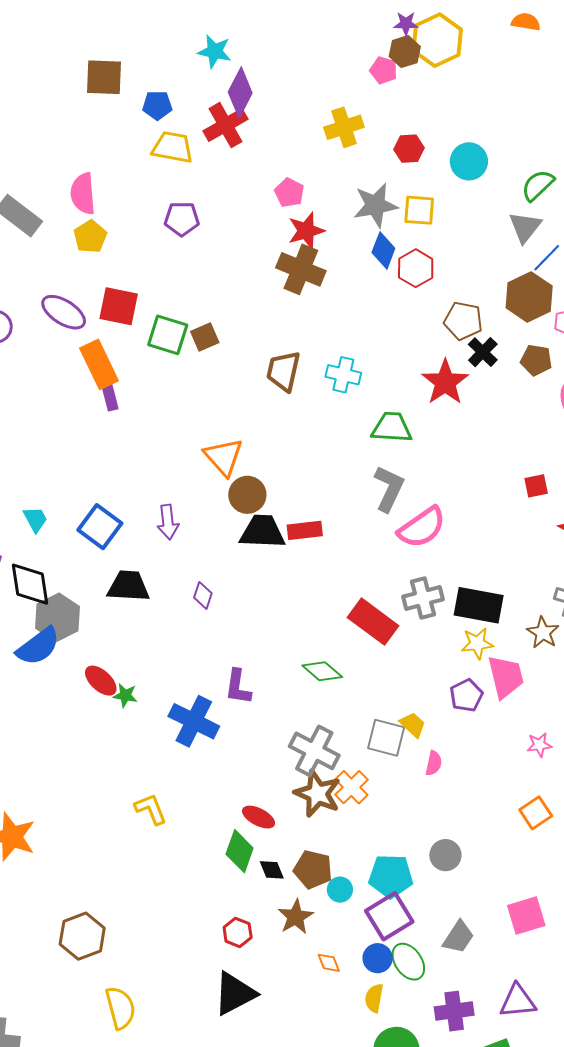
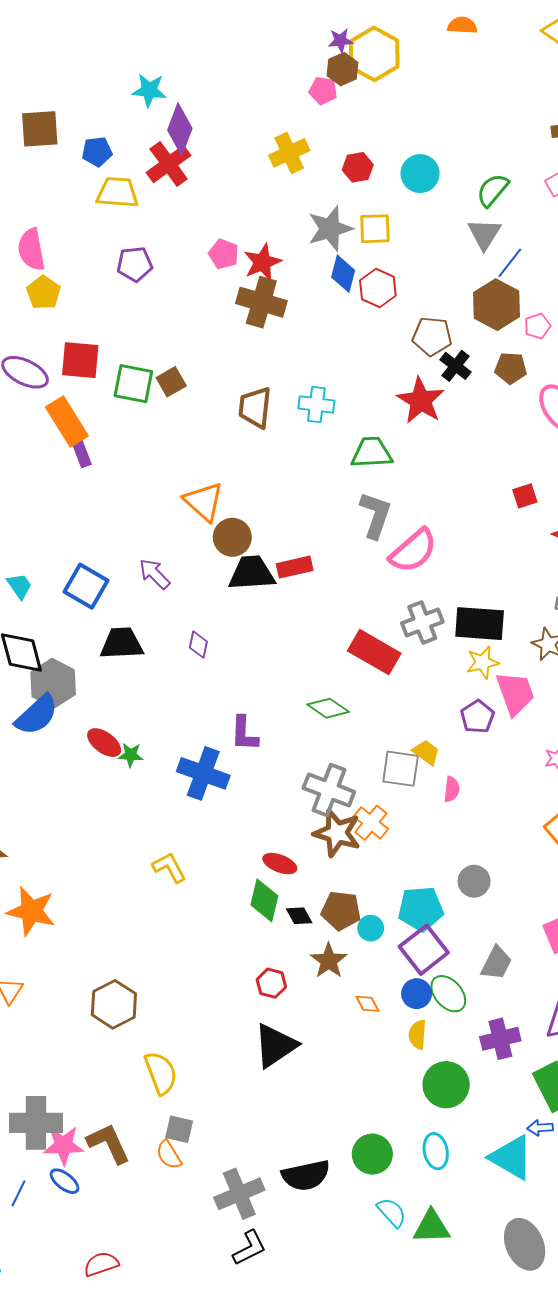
pink pentagon: (289, 193) -> (224, 254), moved
purple arrow: (168, 522) -> (155, 574), turned 148

